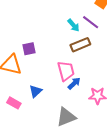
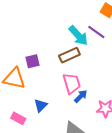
cyan arrow: (73, 25) -> (78, 36), size x1.5
brown rectangle: (80, 45) -> (69, 55), moved

